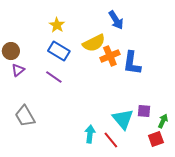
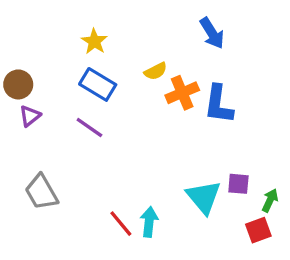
blue arrow: (116, 20) -> (212, 33), moved
yellow semicircle: (94, 43) -> (156, 71), size x0.6
red line: (111, 140) -> (121, 224), moved

